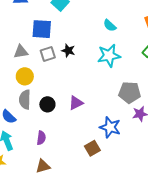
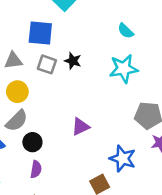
gray square: (48, 54) -> (47, 64), turned 35
gray semicircle: (25, 100) -> (17, 121), turned -138
black circle: (47, 104) -> (32, 142), moved

